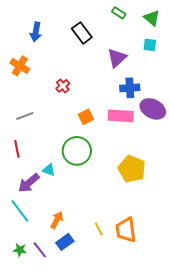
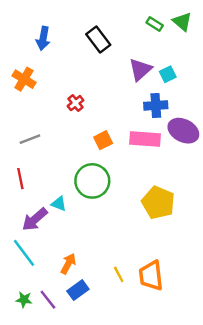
green rectangle: (119, 13) -> (155, 24), moved
cyan square: (150, 45) -> (168, 74), moved, turned -32

